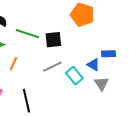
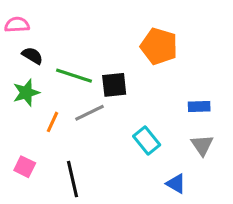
blue triangle: (93, 65) -> (176, 184), moved
gray line: (52, 67) -> (90, 113), moved
gray triangle: (101, 84) -> (202, 145), moved

